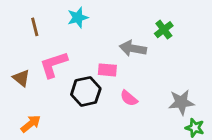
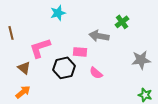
brown line: (35, 27) -> (11, 33), moved
brown triangle: (21, 78) -> (24, 68), moved
gray star: (181, 102) -> (141, 60), moved

